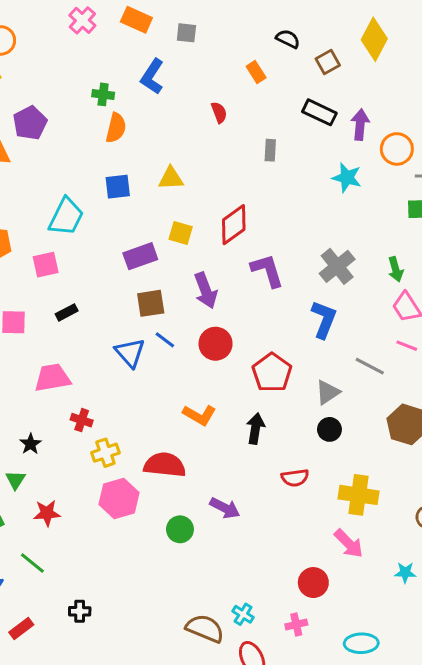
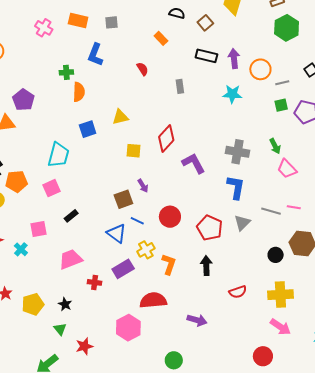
purple rectangle: (140, 256) -> (123, 269), moved
gray cross: (337, 266) -> (237, 152), turned -30
purple arrow: (206, 290) -> (143, 186), moved, size x0.6
pink line: (407, 346) -> (294, 207), moved
gray triangle: (328, 392) -> (242, 223), moved
orange L-shape: (199, 415) -> (169, 264), turned -90
black circle: (329, 429) -> (276, 255), moved
yellow cross: (105, 453) -> (146, 250), moved
green circle: (180, 529) -> (174, 360), moved

